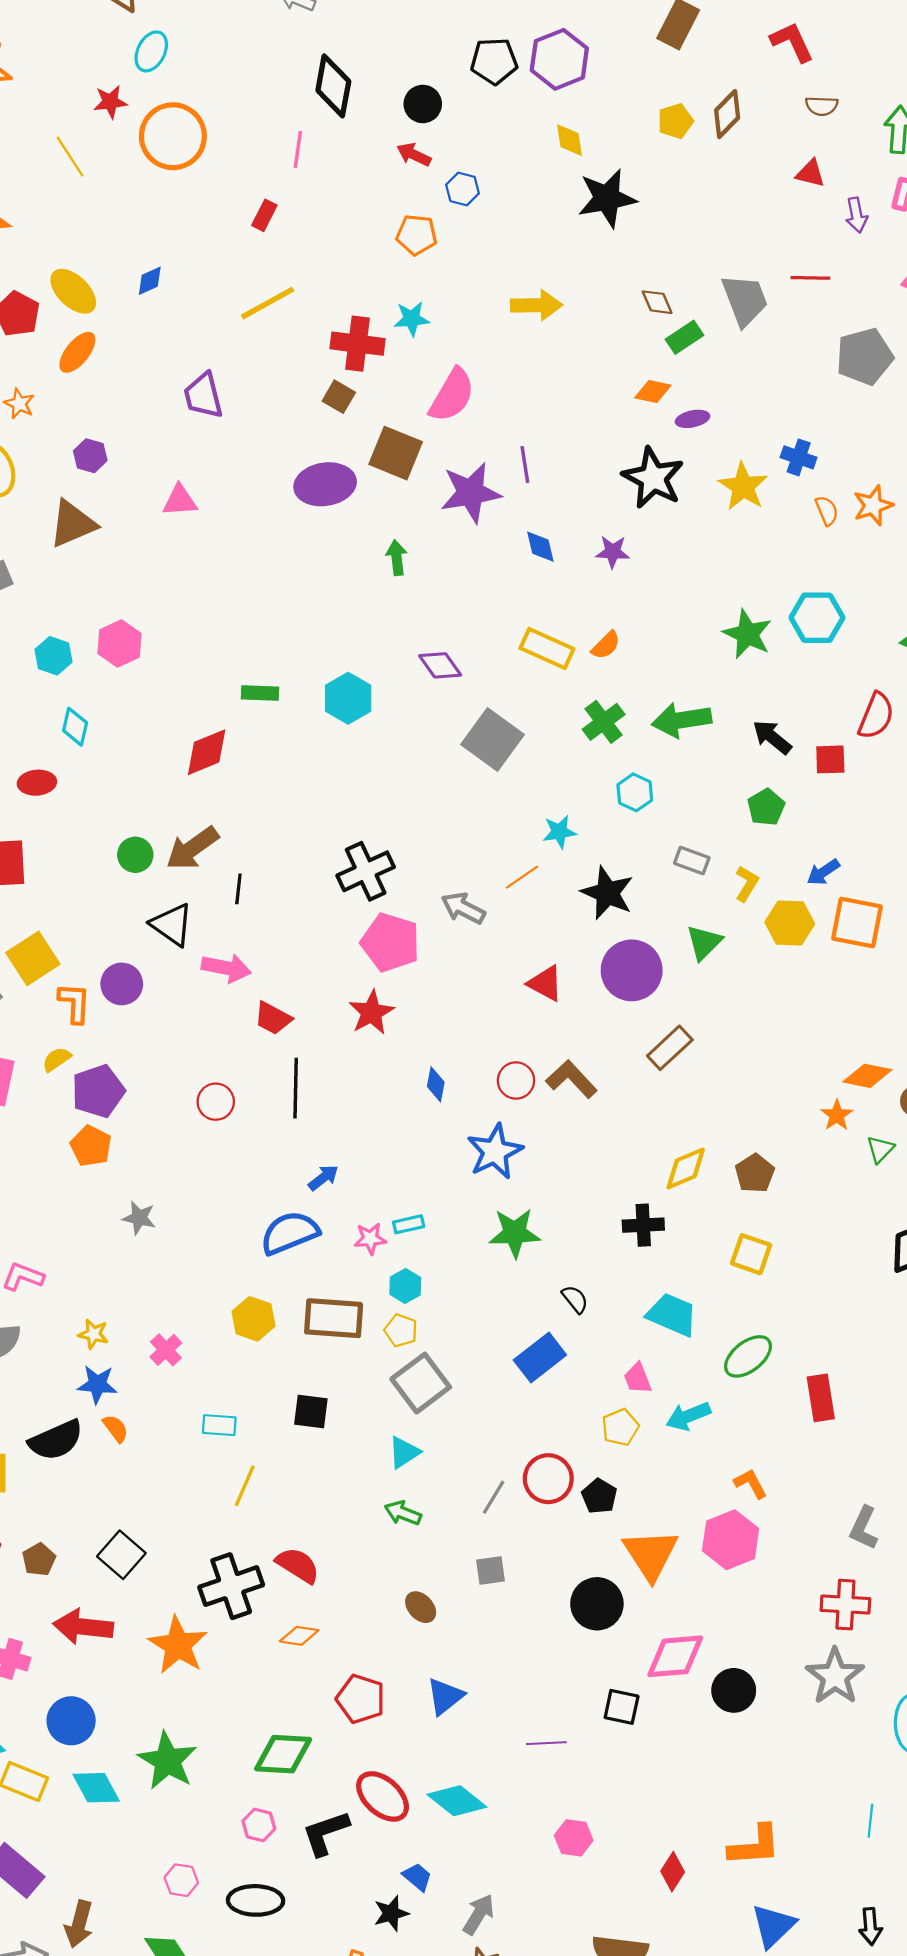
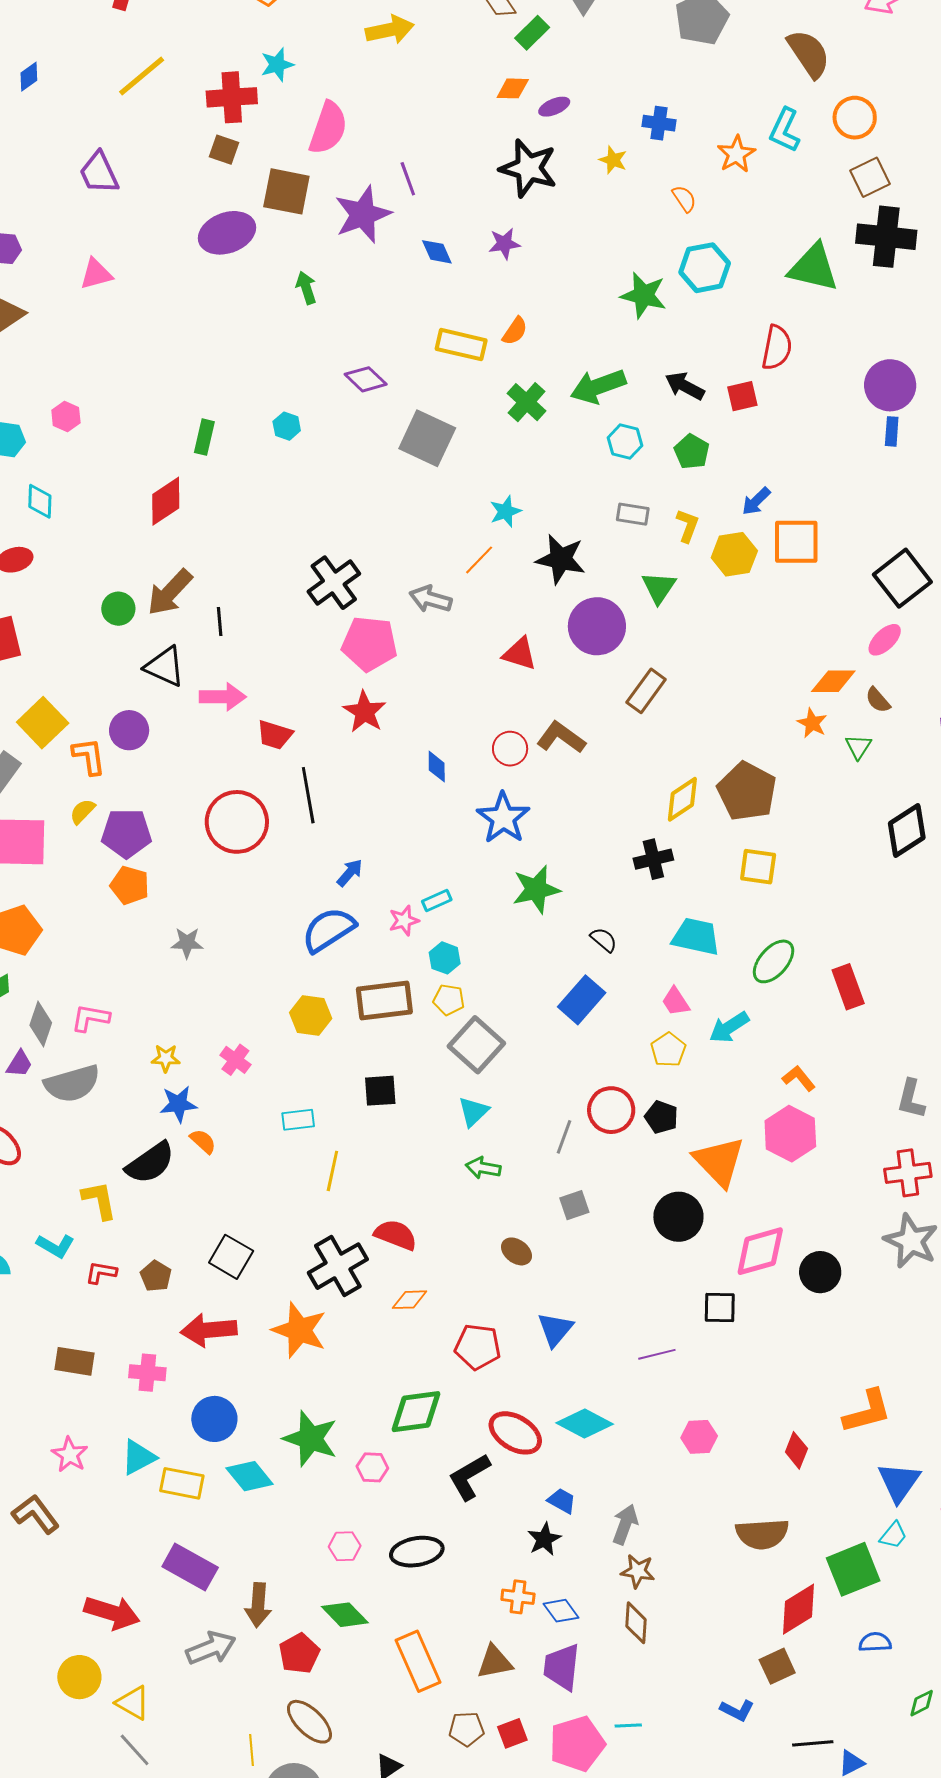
yellow star: (743, 487) -> (613, 160), size x0.6
orange semicircle: (827, 511) -> (684, 199), moved
pink hexagon: (119, 643) -> (66, 417), size x0.7
green rectangle: (260, 693) -> (204, 437), turned -68
cyan hexagon: (348, 698) -> (287, 426), size x0.6
cyan hexagon: (635, 792) -> (625, 442), moved
purple pentagon: (98, 1091) -> (126, 833), turned 30
red circle: (216, 1102) -> (237, 822), size x1.8
brown pentagon: (755, 1173) -> (747, 791), size x1.6
pink hexagon: (259, 1825) -> (372, 1467), moved

